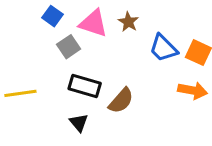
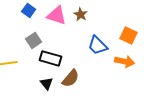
gray square: (69, 47) -> (34, 40), moved
blue trapezoid: (163, 48) -> (98, 45), moved
brown semicircle: (121, 101) -> (71, 78), moved

